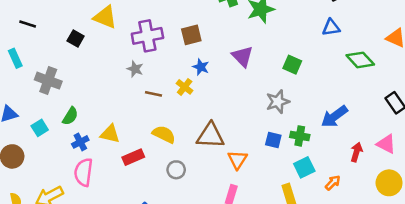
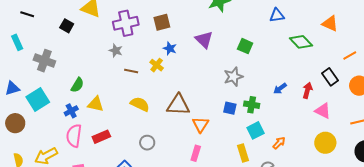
green semicircle: (70, 116) -> (77, 85), moved
blue arrow: (334, 116) -> (280, 88), size x0.6
cyan square: (40, 128) -> (38, 100), size x1.6
red arrow: (356, 152) -> (307, 90), moved
red rectangle: (133, 157) -> (101, 137), moved
gray circle: (176, 170) -> (147, 143), moved

